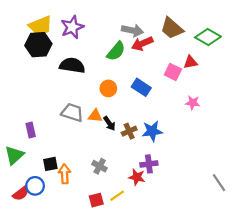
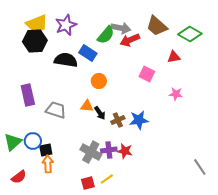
green semicircle: (116, 51) -> (106, 35), moved
pink square: (173, 72) -> (147, 74), moved
blue rectangle: (141, 87) -> (88, 53), moved
gray trapezoid: (72, 113) -> (56, 110), moved
purple rectangle: (31, 130) -> (28, 95), moved, size x1.5
purple cross: (149, 164) -> (109, 150), moved
gray cross: (100, 166) -> (91, 152), size x1.5
orange arrow: (65, 174) -> (48, 164), moved
red star: (137, 177) -> (125, 151), moved
blue circle: (35, 186) -> (33, 141), moved

